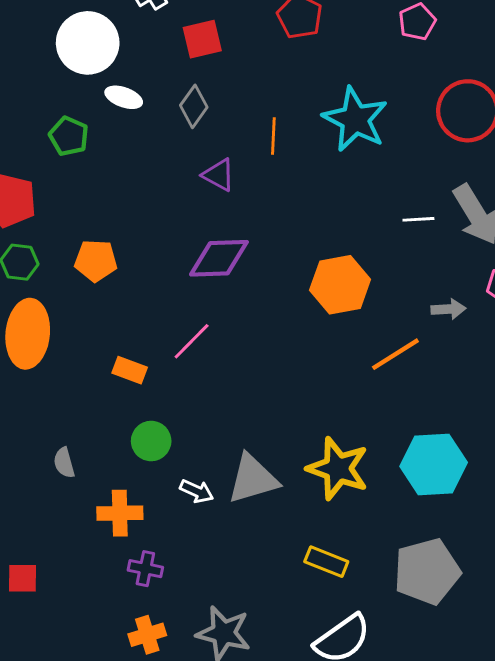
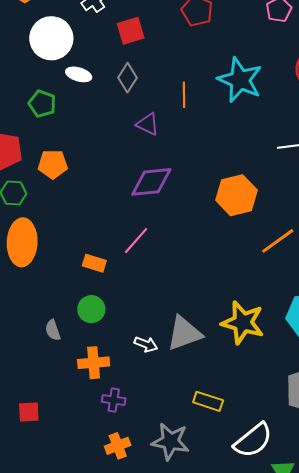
orange pentagon: (96, 261) -> (53, 164), moved
green circle: (151, 441) -> (91, 309), moved
yellow rectangle: (326, 562) -> (208, 401), moved

